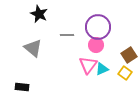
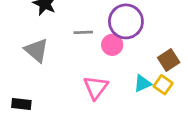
pink circle: (96, 45) -> (112, 45), moved
pink triangle: (88, 65) -> (96, 87), moved
cyan triangle: (102, 69) -> (142, 83), moved

